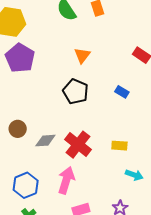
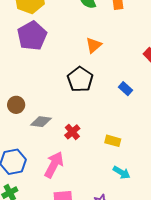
red cross: (78, 145) -> (72, 132), size x0.6

